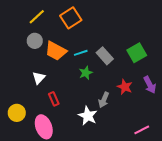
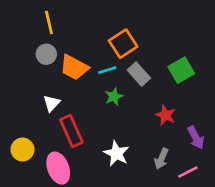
yellow line: (37, 17) -> (49, 22), turned -60
orange square: (71, 18) -> (123, 44), moved
purple arrow: (150, 85) -> (196, 138), moved
red rectangle: (54, 99) -> (71, 131), size x1.6
gray arrow: (104, 100) -> (161, 159), moved

